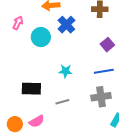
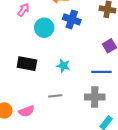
blue cross: (66, 25) -> (72, 19), turned -36
black rectangle: (31, 89) -> (27, 64), moved

